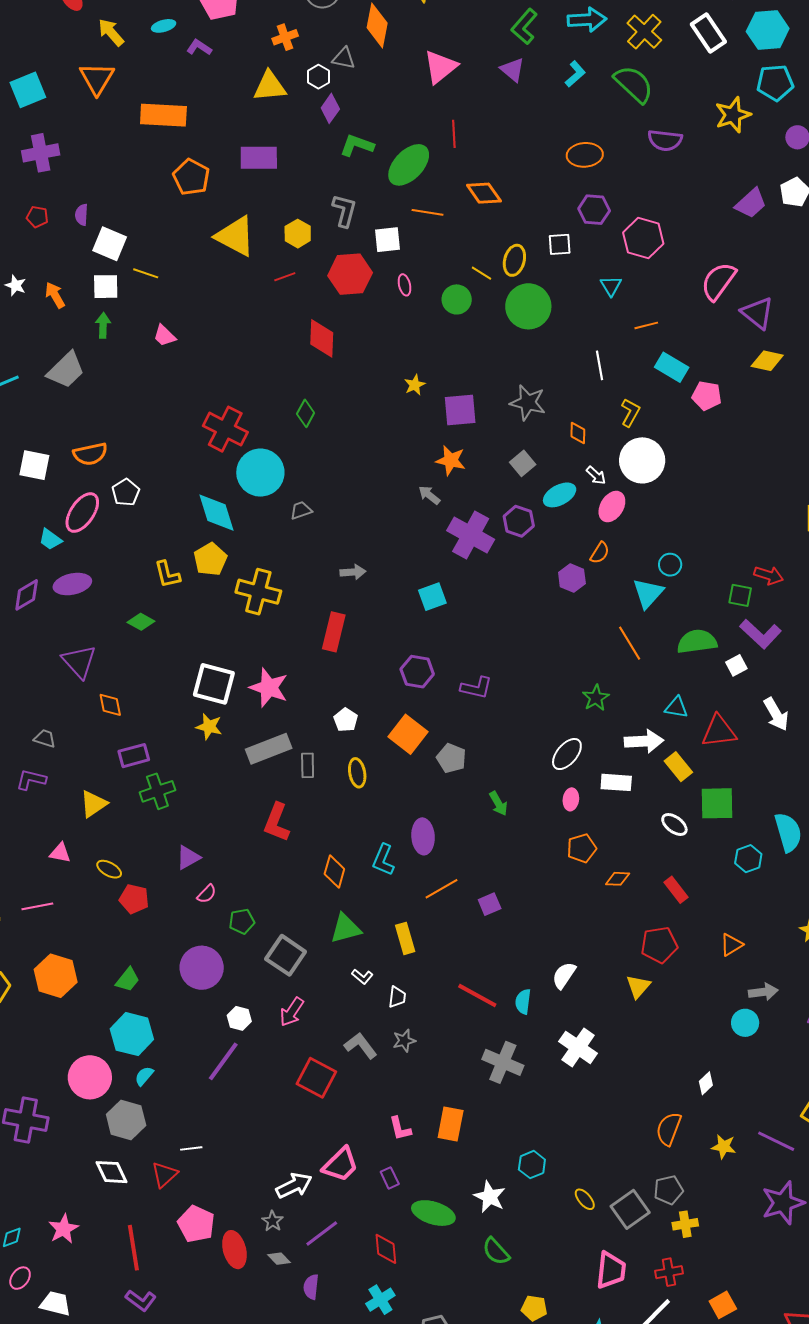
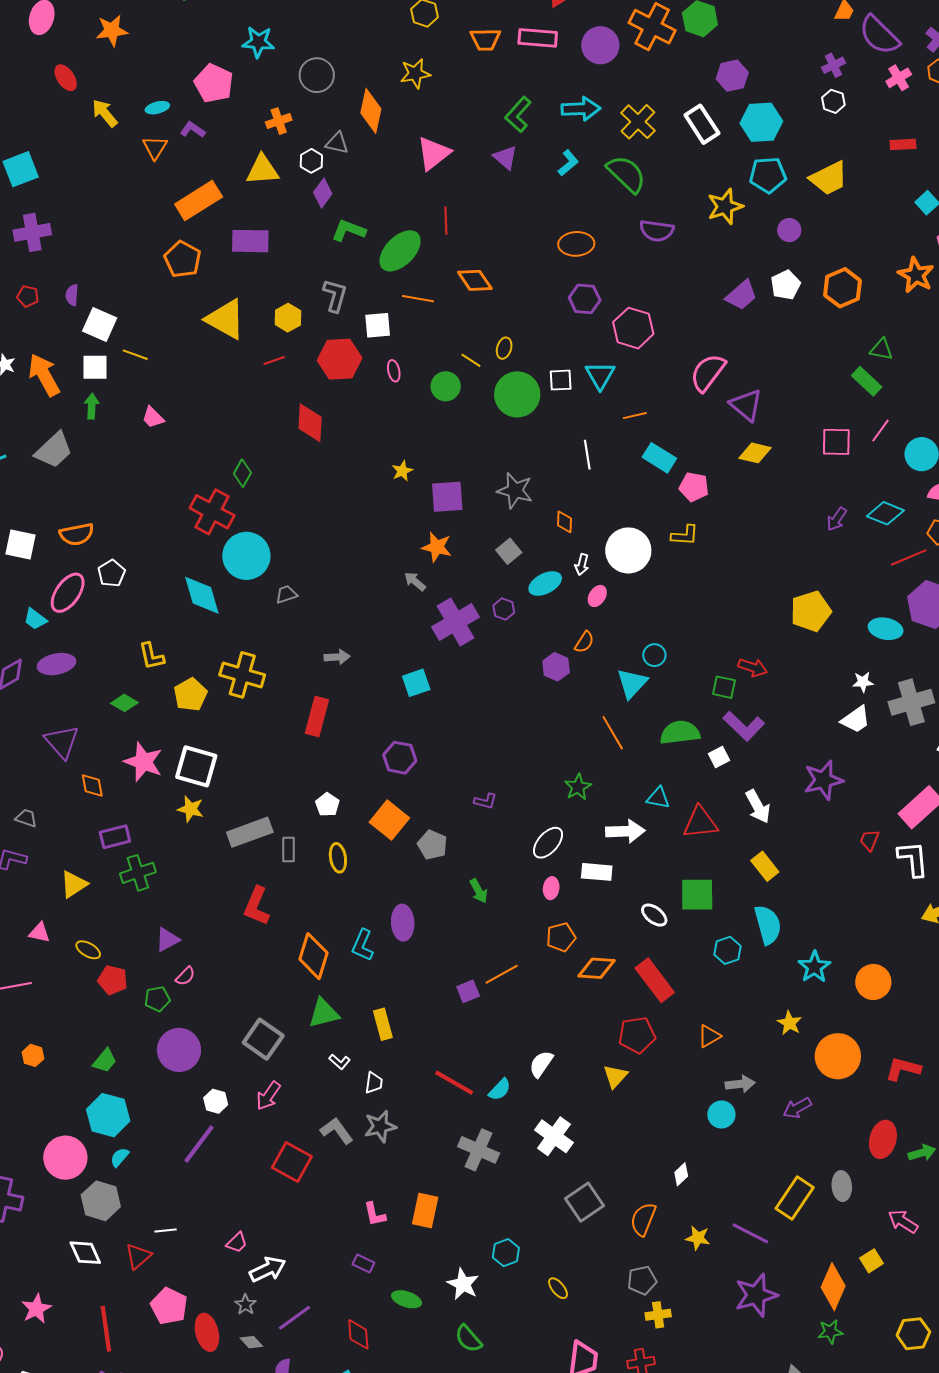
orange triangle: (97, 78) -> (155, 148), moved, size x0.7
orange rectangle: (163, 115) -> (199, 200), moved, turned -36
white square: (560, 244) -> (561, 380), moved
yellow ellipse: (514, 260) -> (504, 348), size x0.7
cyan triangle: (611, 286) -> (600, 375), size x1.4
orange arrow: (55, 295) -> (44, 375), size x1.6
green diamond: (306, 413) -> (242, 473), moved
yellow L-shape: (630, 413) -> (685, 535), moved, turned 64
white arrow: (596, 475) -> (582, 565), turned 60
pink ellipse: (612, 507) -> (597, 596), size x0.7
purple hexagon: (519, 521) -> (504, 609), size x0.7
purple cross: (471, 535) -> (456, 622), turned 30
yellow pentagon: (210, 559) -> (190, 695), moved
pink star: (269, 688) -> (143, 762), moved
purple L-shape: (476, 688) -> (485, 801), moved, size x0.7
yellow rectangle: (678, 767) -> (765, 866), moved
orange diamond: (334, 871) -> (313, 956), size x1.4
orange diamond: (618, 879) -> (596, 968), size x1.5
orange line: (442, 889) -> (502, 974), moved
red rectangle: (676, 890) -> (655, 980), size x1.6
green pentagon: (242, 921) -> (157, 999), moved
orange hexagon: (56, 976) -> (33, 1055), size x0.5
cyan semicircle: (523, 1002) -> (500, 1089), turned -145
gray star: (404, 1041) -> (380, 1126), size x1.4
pink trapezoid: (341, 1165) -> (237, 1243), moved, size x0.6
purple rectangle: (390, 1178) -> (363, 1263), turned -40
gray square: (630, 1209) -> (584, 1202), moved
green ellipse: (433, 1213) -> (407, 1299), size x0.7

